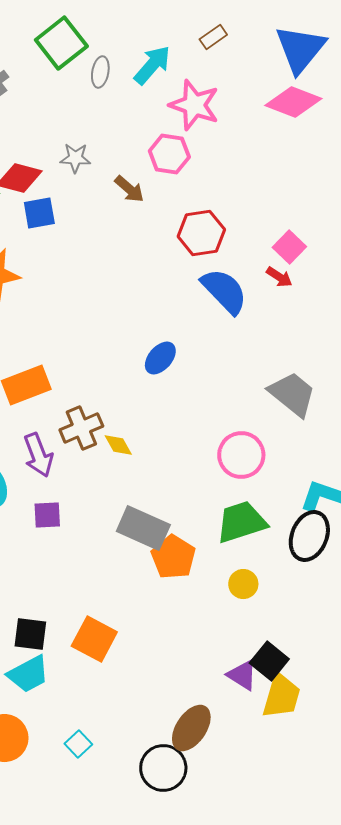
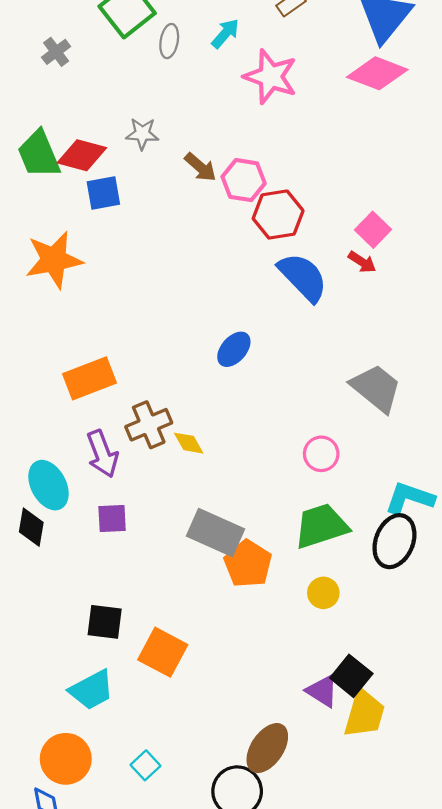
cyan arrow: (152, 65) -> (225, 33), size x0.7
pink hexagon: (169, 154) -> (244, 180), moved
pink circle: (241, 455) -> (321, 454), size x0.7
black square: (30, 634) -> (105, 622), moved

